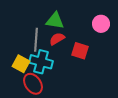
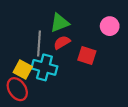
green triangle: (55, 21) -> (60, 23), turned -30
red ellipse: (33, 84) -> (17, 89), moved

